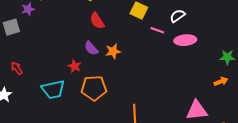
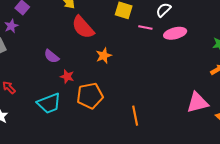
red semicircle: (97, 21) -> (83, 27), size x1.4
purple semicircle: (91, 48) -> (52, 56), moved

